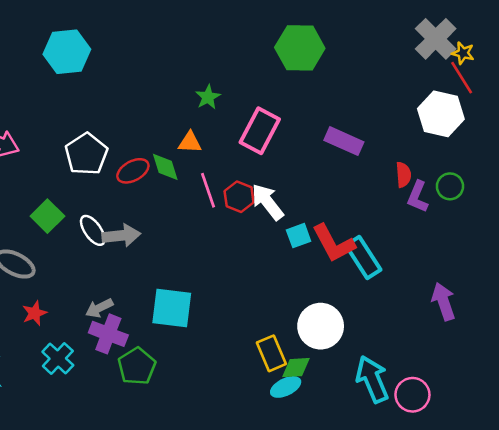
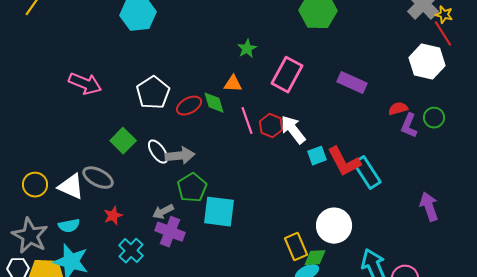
red semicircle: (403, 175) -> (398, 109), turned -102
green pentagon: (137, 366) -> (192, 188), moved

